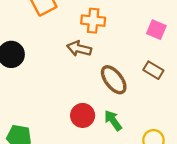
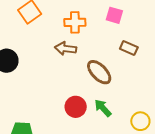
pink square: (156, 30) -> (114, 15), moved
brown rectangle: (153, 70) -> (129, 48), moved

